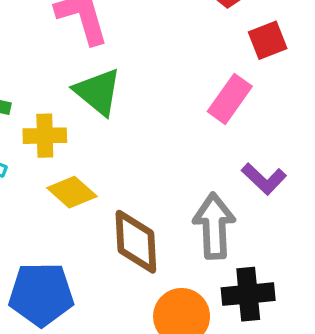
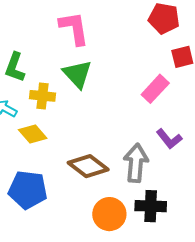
yellow diamond: (72, 192) -> (33, 134), moved
brown diamond: (136, 242) -> (88, 166), turned -57

